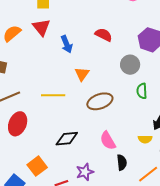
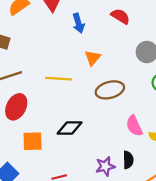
pink semicircle: (108, 141) -> (134, 126), moved
orange square: (37, 166) -> (33, 141), moved, turned 30
purple star: (85, 172) -> (105, 166), moved

